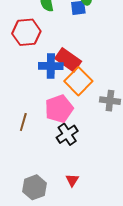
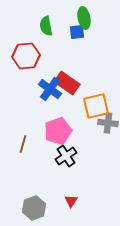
blue cross: (51, 66) -> (50, 89), turned 35
orange square: (78, 81) -> (96, 106), moved, turned 32

